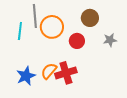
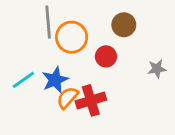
cyan line: (20, 31) -> (23, 80), moved, turned 48
gray star: (110, 40) -> (157, 69), moved
blue star: (26, 76) -> (55, 80), moved

